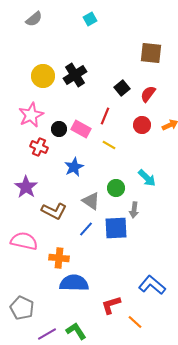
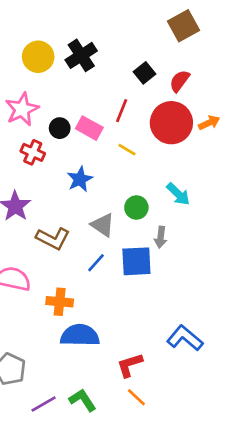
brown square: (151, 53) -> (184, 26), turned -35
red circle: (142, 125) -> (171, 123), size x1.8
orange line: (135, 322) -> (136, 397), moved

